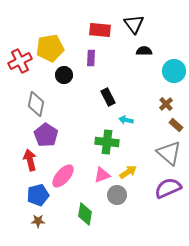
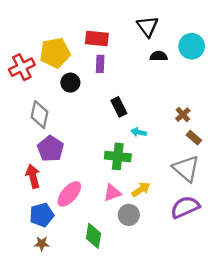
red rectangle: (100, 30) -> (97, 38), moved
cyan circle: (174, 71) -> (192, 46), moved

